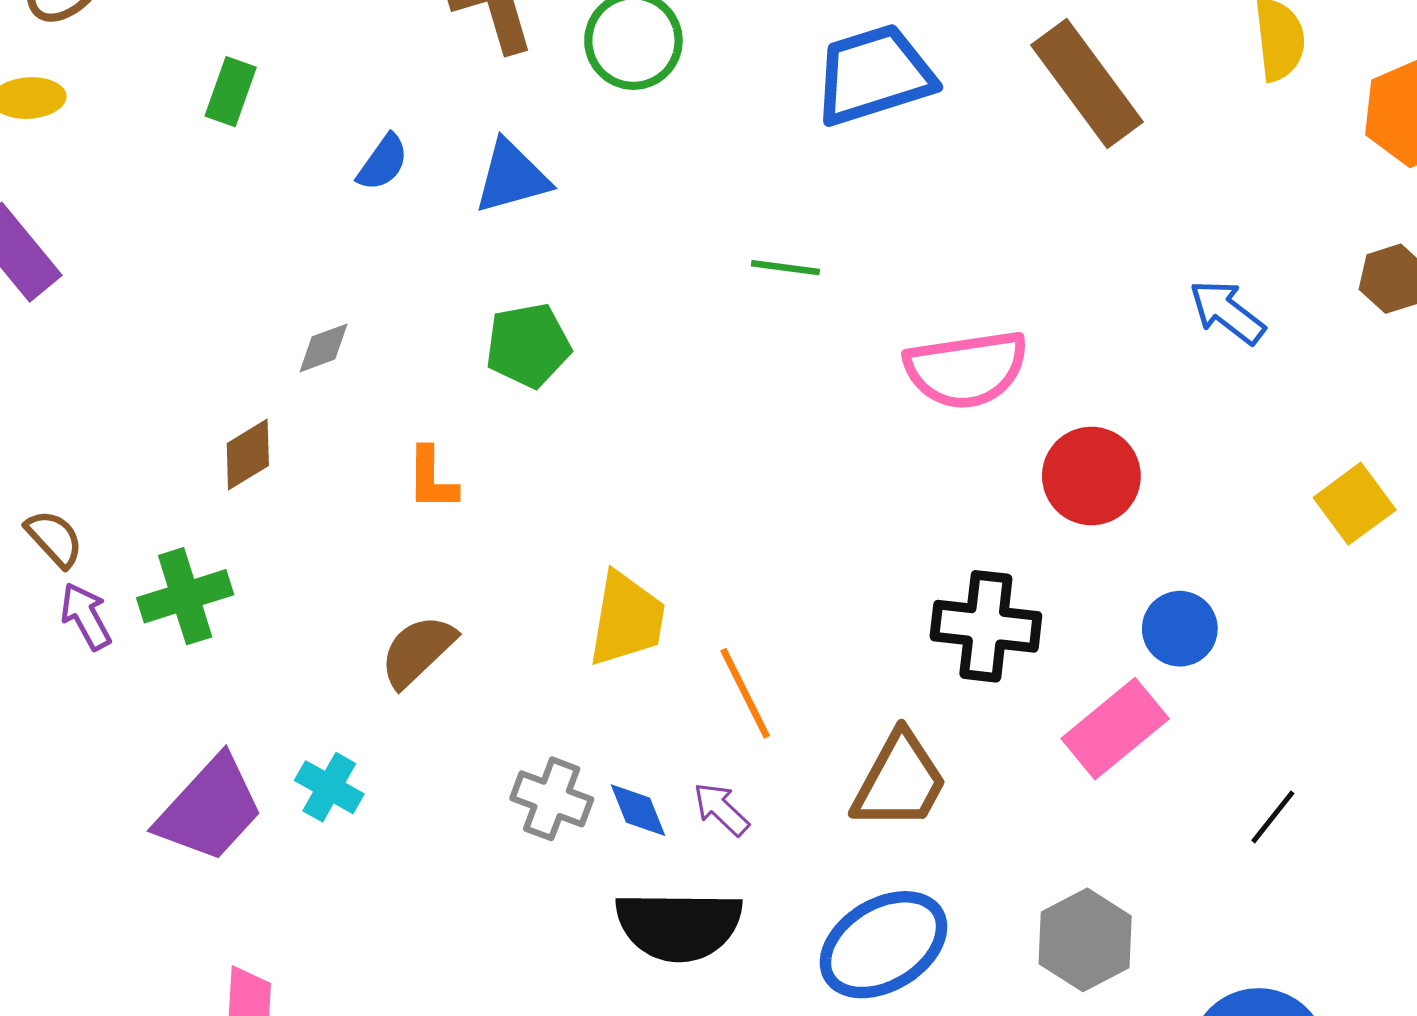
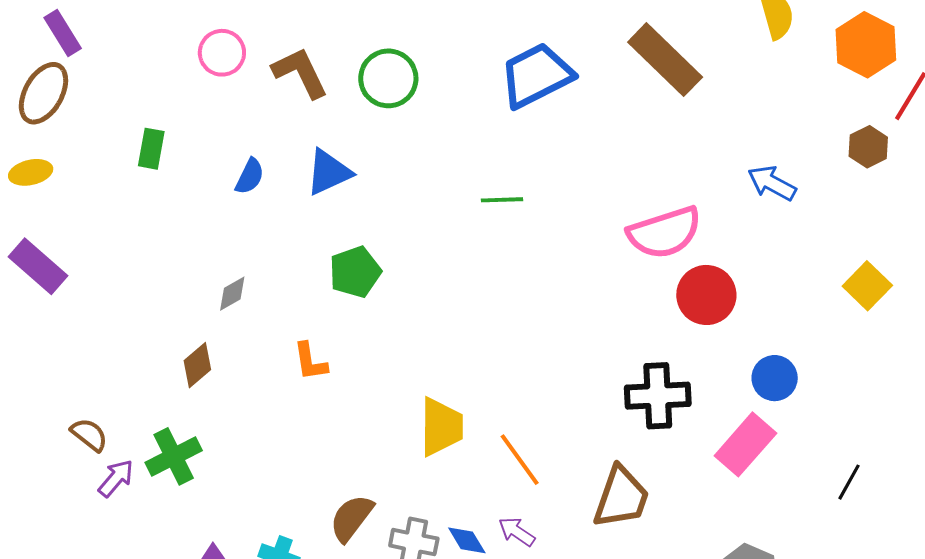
pink semicircle: (966, 369) -> (665, 233), moved
purple arrow: (86, 616) -> (116, 478), turned 78
brown semicircle: (418, 651) -> (351, 518), moved

